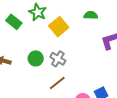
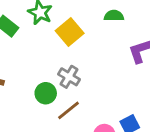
green circle: (36, 58) -> (46, 93), moved

